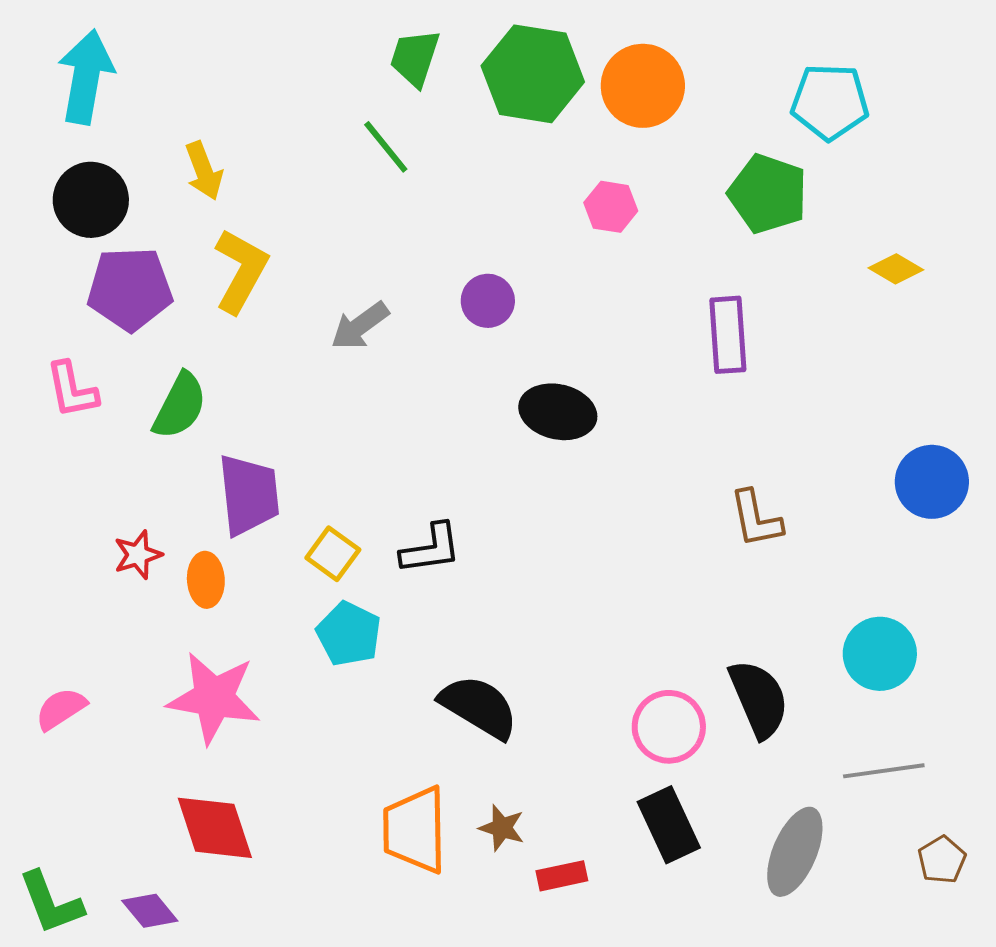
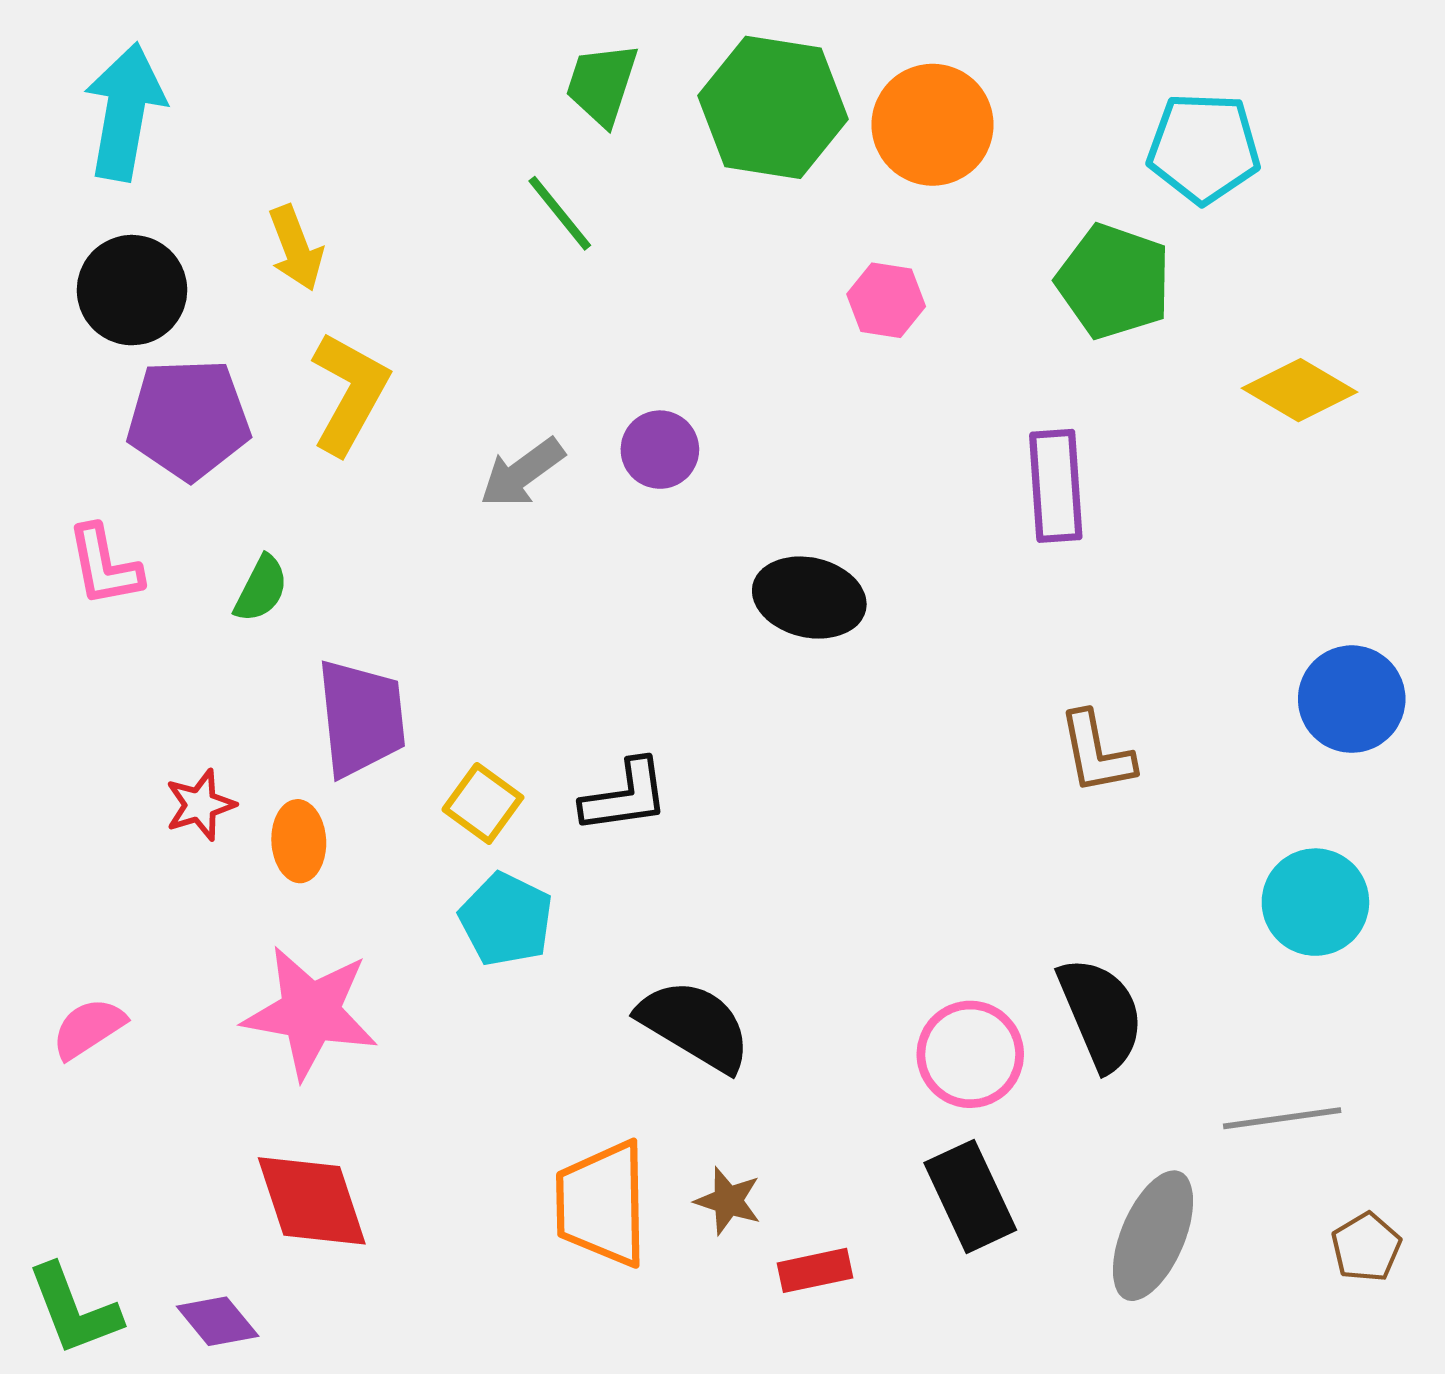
yellow diamond: (896, 269) -> (1299, 390), size x1.4
purple circle: (488, 301) -> (660, 450), moved
green semicircle: (180, 406) -> (261, 589), size x0.7
cyan circle: (880, 654) -> (1315, 902), moved

